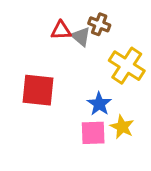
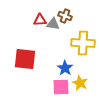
gray triangle: (81, 37) -> (53, 24), turned -32
yellow cross: (127, 66) -> (83, 43), turned -30

